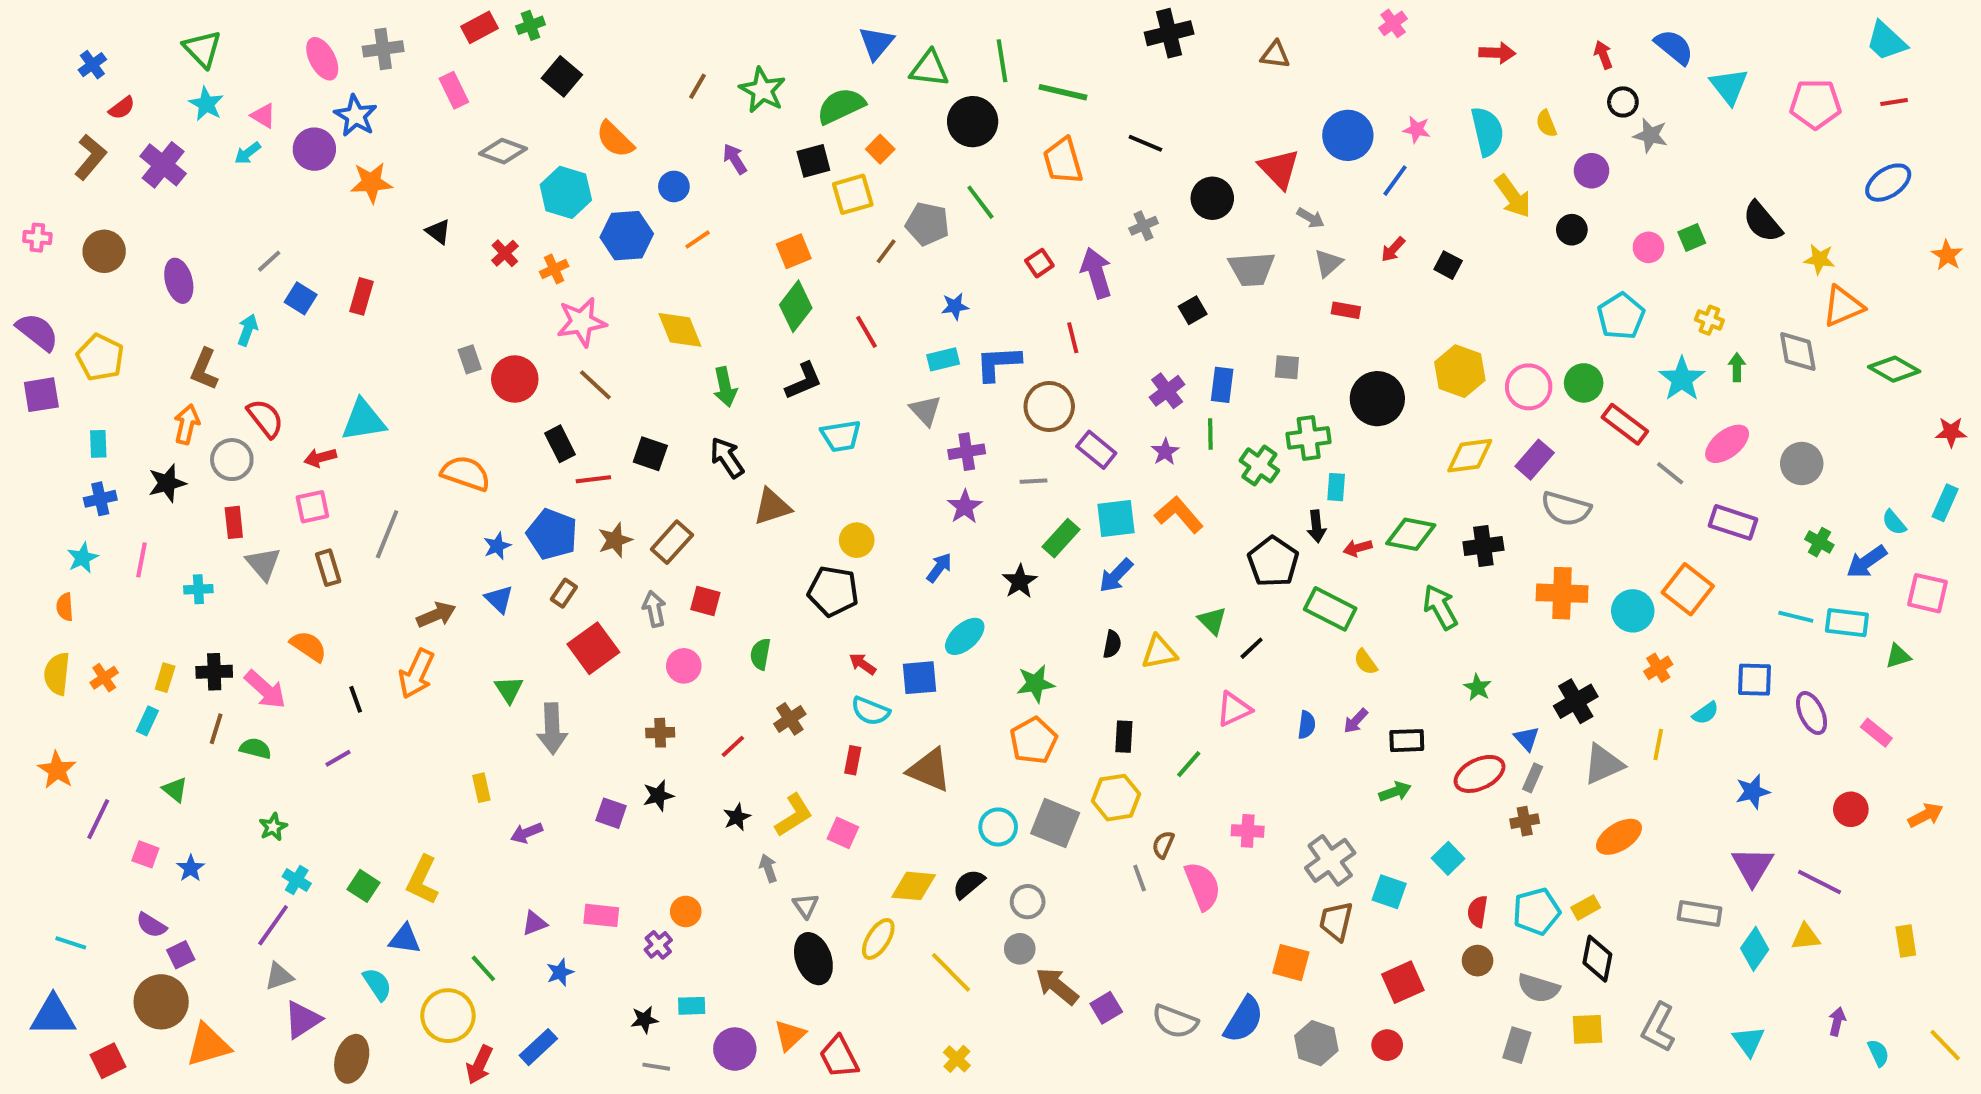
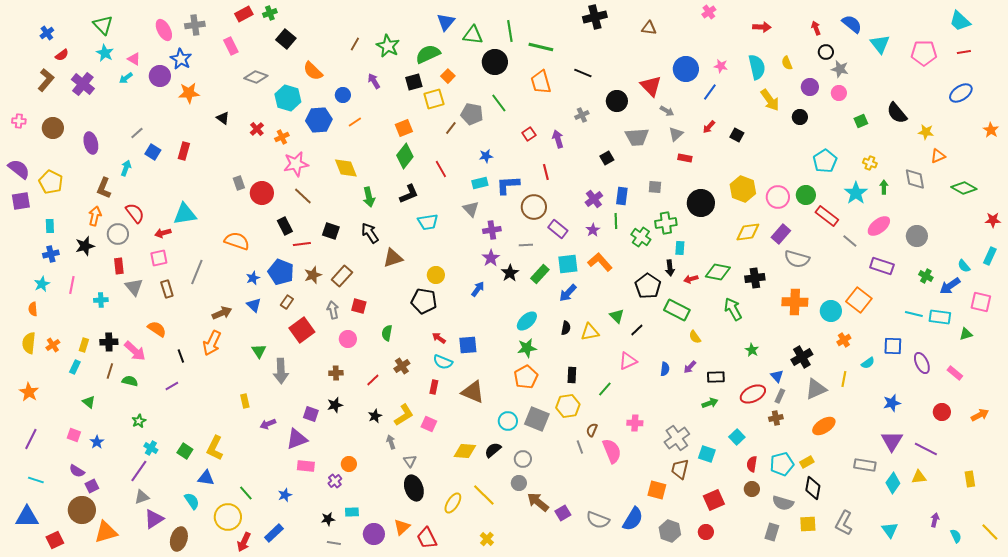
pink circle: (1648, 247) -> (839, 93), moved
purple arrow: (1096, 273) -> (558, 139), size x0.7
orange triangle: (1843, 306) -> (938, 156), size x0.7
black star: (1020, 581) -> (510, 273), moved
cyan ellipse: (965, 636) -> (527, 321), moved
purple line: (98, 819) -> (31, 439), moved
purple triangle: (534, 923) -> (297, 439), moved, size x1.6
yellow ellipse: (878, 939) -> (453, 503), moved

